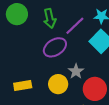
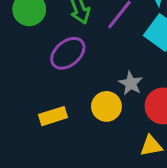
purple ellipse: (55, 47) -> (68, 53), moved

